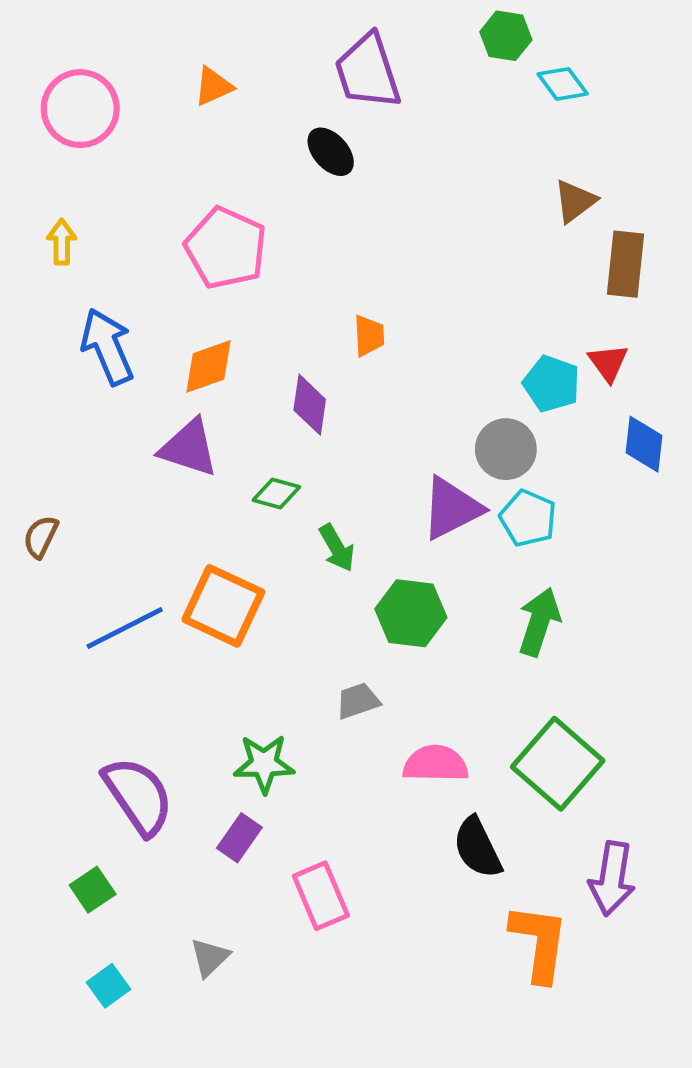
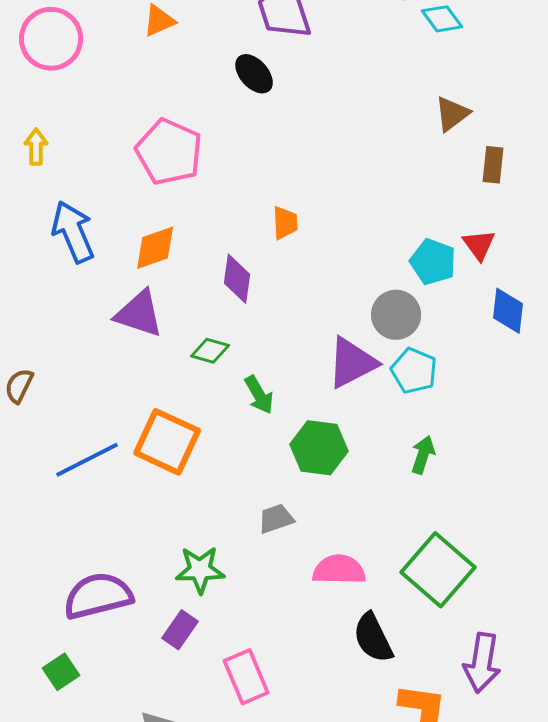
brown rectangle: (626, 264) -> (493, 165), size x0.7
green arrow: (539, 622) -> (423, 455), size x0.7
purple semicircle: (138, 796) -> (98, 596), turned -70

